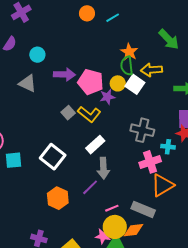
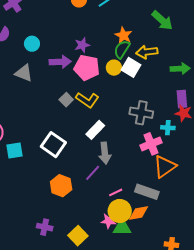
green semicircle: (127, 66) -> (122, 49), turned 42
purple star: (107, 97) -> (82, 45), moved

